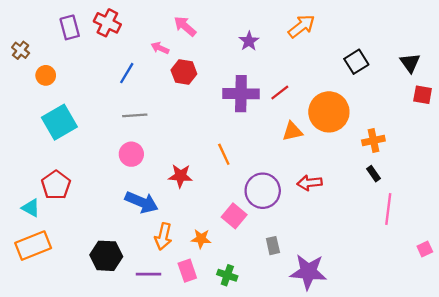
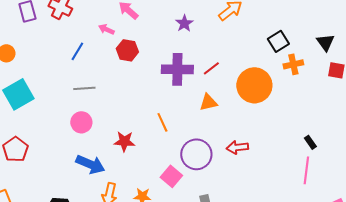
orange triangle: (292, 131) -> (208, 102), moved
orange cross: (373, 140) -> (293, 64), moved
black rectangle: (373, 174) -> (310, 142), moved

